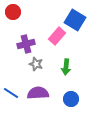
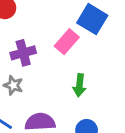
gray star: (36, 64) -> (13, 85), moved

